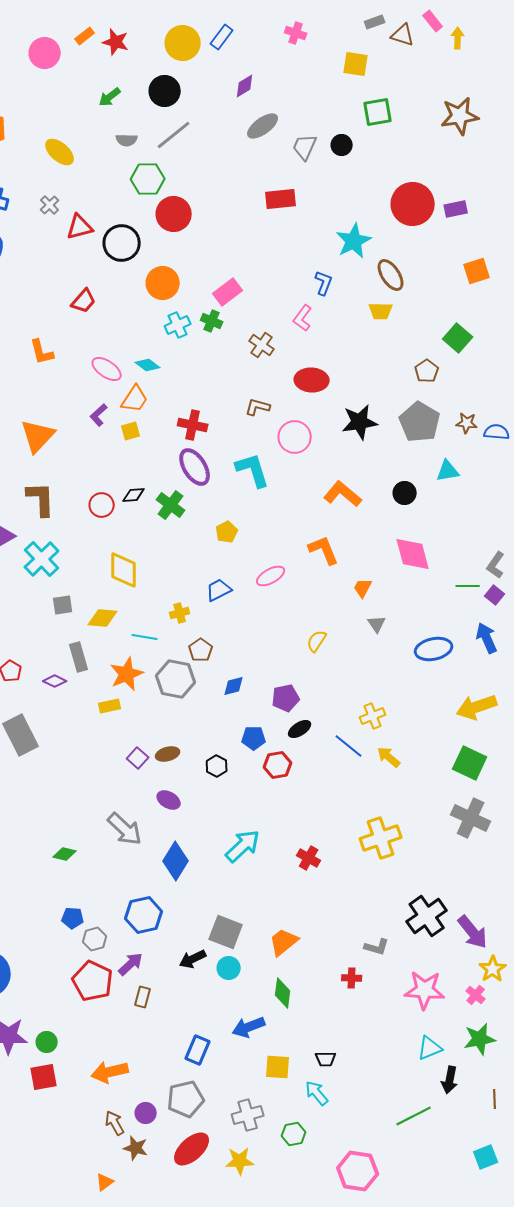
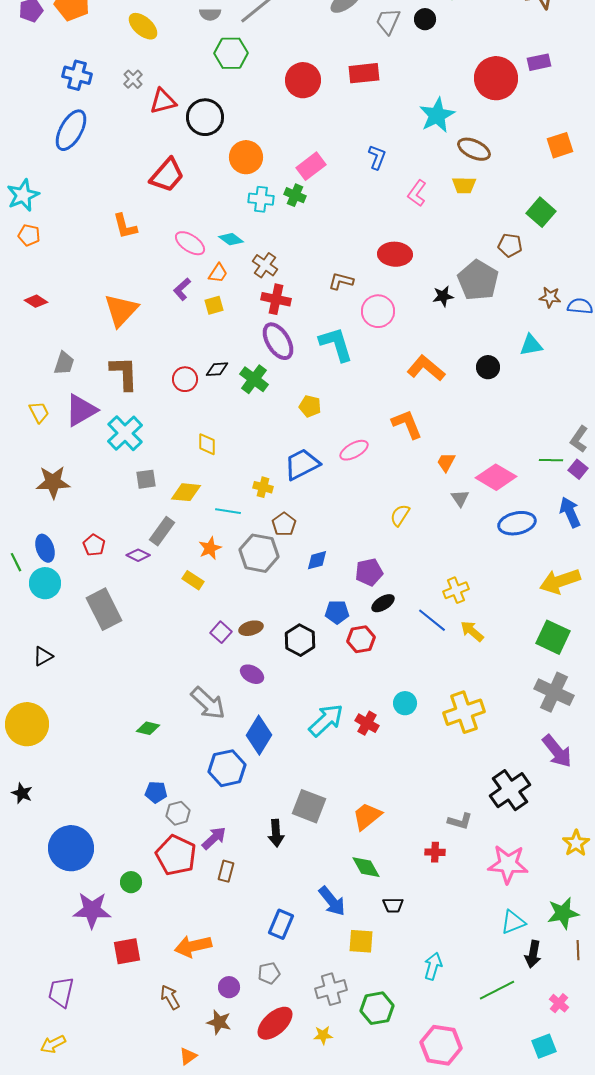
purple rectangle: (456, 209) -> (539, 62), moved
red circle: (174, 214) -> (303, 80), moved
brown ellipse: (391, 275) -> (474, 149), turned -32
blue L-shape: (324, 283) -> (377, 157), moved
red trapezoid: (84, 301) -> (167, 175), size x1.4
pink L-shape: (303, 318) -> (417, 193), moved
cyan cross: (178, 325) -> (261, 199), turned 30
brown cross: (262, 345) -> (265, 265), moved
brown pentagon: (427, 371) -> (510, 245), turned -30
orange trapezoid: (135, 399) -> (218, 273), size x0.7
black star: (360, 422) -> (443, 296), size x0.6
gray pentagon: (420, 422) -> (478, 280), moved
yellow pentagon: (227, 532) -> (310, 406), turned -30
pink diamond: (413, 554) -> (496, 477), moved, turned -45
yellow diamond: (124, 570) -> (207, 444), size x0.6
blue trapezoid: (219, 590) -> (302, 464), size x1.4
yellow cross: (180, 613) -> (263, 487), turned 30
gray rectangle: (79, 657) -> (162, 531), turned 52
orange star: (127, 674) -> (210, 548), size x0.7
yellow rectangle: (110, 706) -> (193, 580), turned 45
black hexagon: (217, 766) -> (300, 640), size x1.4
red cross: (309, 858) -> (367, 723), moved
blue hexagon: (144, 915) -> (227, 768), moved
purple arrow: (473, 932) -> (557, 751), moved
black arrow: (193, 959) -> (276, 833), turned -68
cyan circle: (229, 968) -> (405, 703), moved
green diamond: (283, 993) -> (366, 867), turned -36
pink cross: (476, 995) -> (559, 1003), moved
blue arrow: (249, 1027) -> (332, 901), turned -108
green circle: (47, 1042) -> (131, 882), moved
black trapezoid: (326, 1059) -> (393, 905), moved
cyan arrow: (317, 1093) -> (433, 966), moved, turned 56
gray pentagon: (186, 1099) -> (269, 973), size x0.6
brown line: (495, 1099) -> (578, 950), moved
brown arrow: (115, 1123) -> (170, 997), moved
green hexagon: (294, 1134) -> (377, 1008), size x1.4
cyan square: (486, 1157) -> (544, 1046), moved
yellow star: (240, 1161) -> (323, 1035), size x0.7

